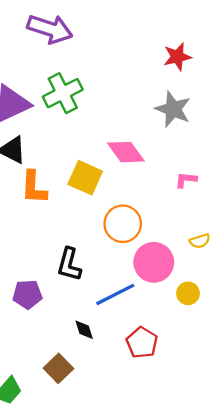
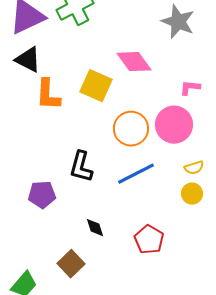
yellow semicircle: (200, 241) -> (194, 168), moved
pink circle: (154, 262) -> (174, 125), moved
blue line: (115, 294) -> (136, 174), moved

